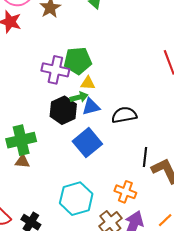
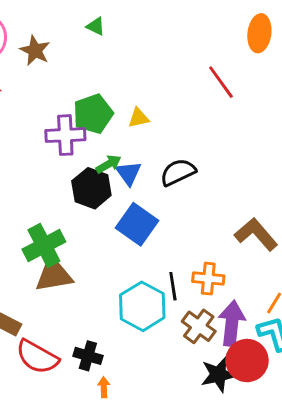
yellow triangle: (88, 83) -> (139, 118), moved
blue triangle: (91, 107) -> (129, 173), turned -36
black line: (145, 157) -> (173, 286), moved
brown triangle: (22, 161) -> (54, 275), size x1.8

